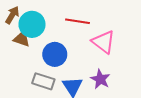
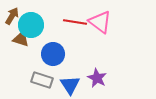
pink triangle: (103, 42) -> (100, 22), moved

